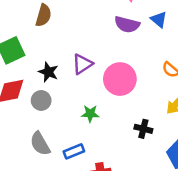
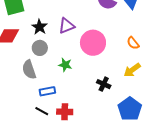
gray circle: (41, 100) -> (40, 48), moved
gray semicircle: (40, 144) -> (29, 70), moved

